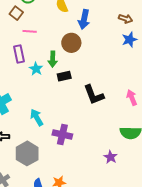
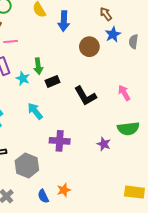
brown arrow: (126, 19) -> (106, 14), turned -136
brown circle: (71, 43) -> (89, 47), moved
cyan arrow: (37, 117) -> (35, 111), moved
purple star: (111, 157) -> (104, 144), moved

